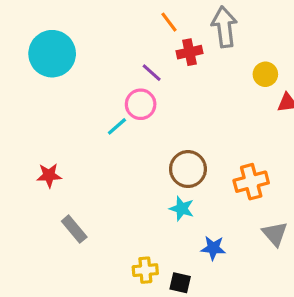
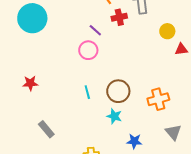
cyan line: (117, 126) -> (87, 92), moved, turned -64
red star: (49, 175) -> (30, 83), moved

